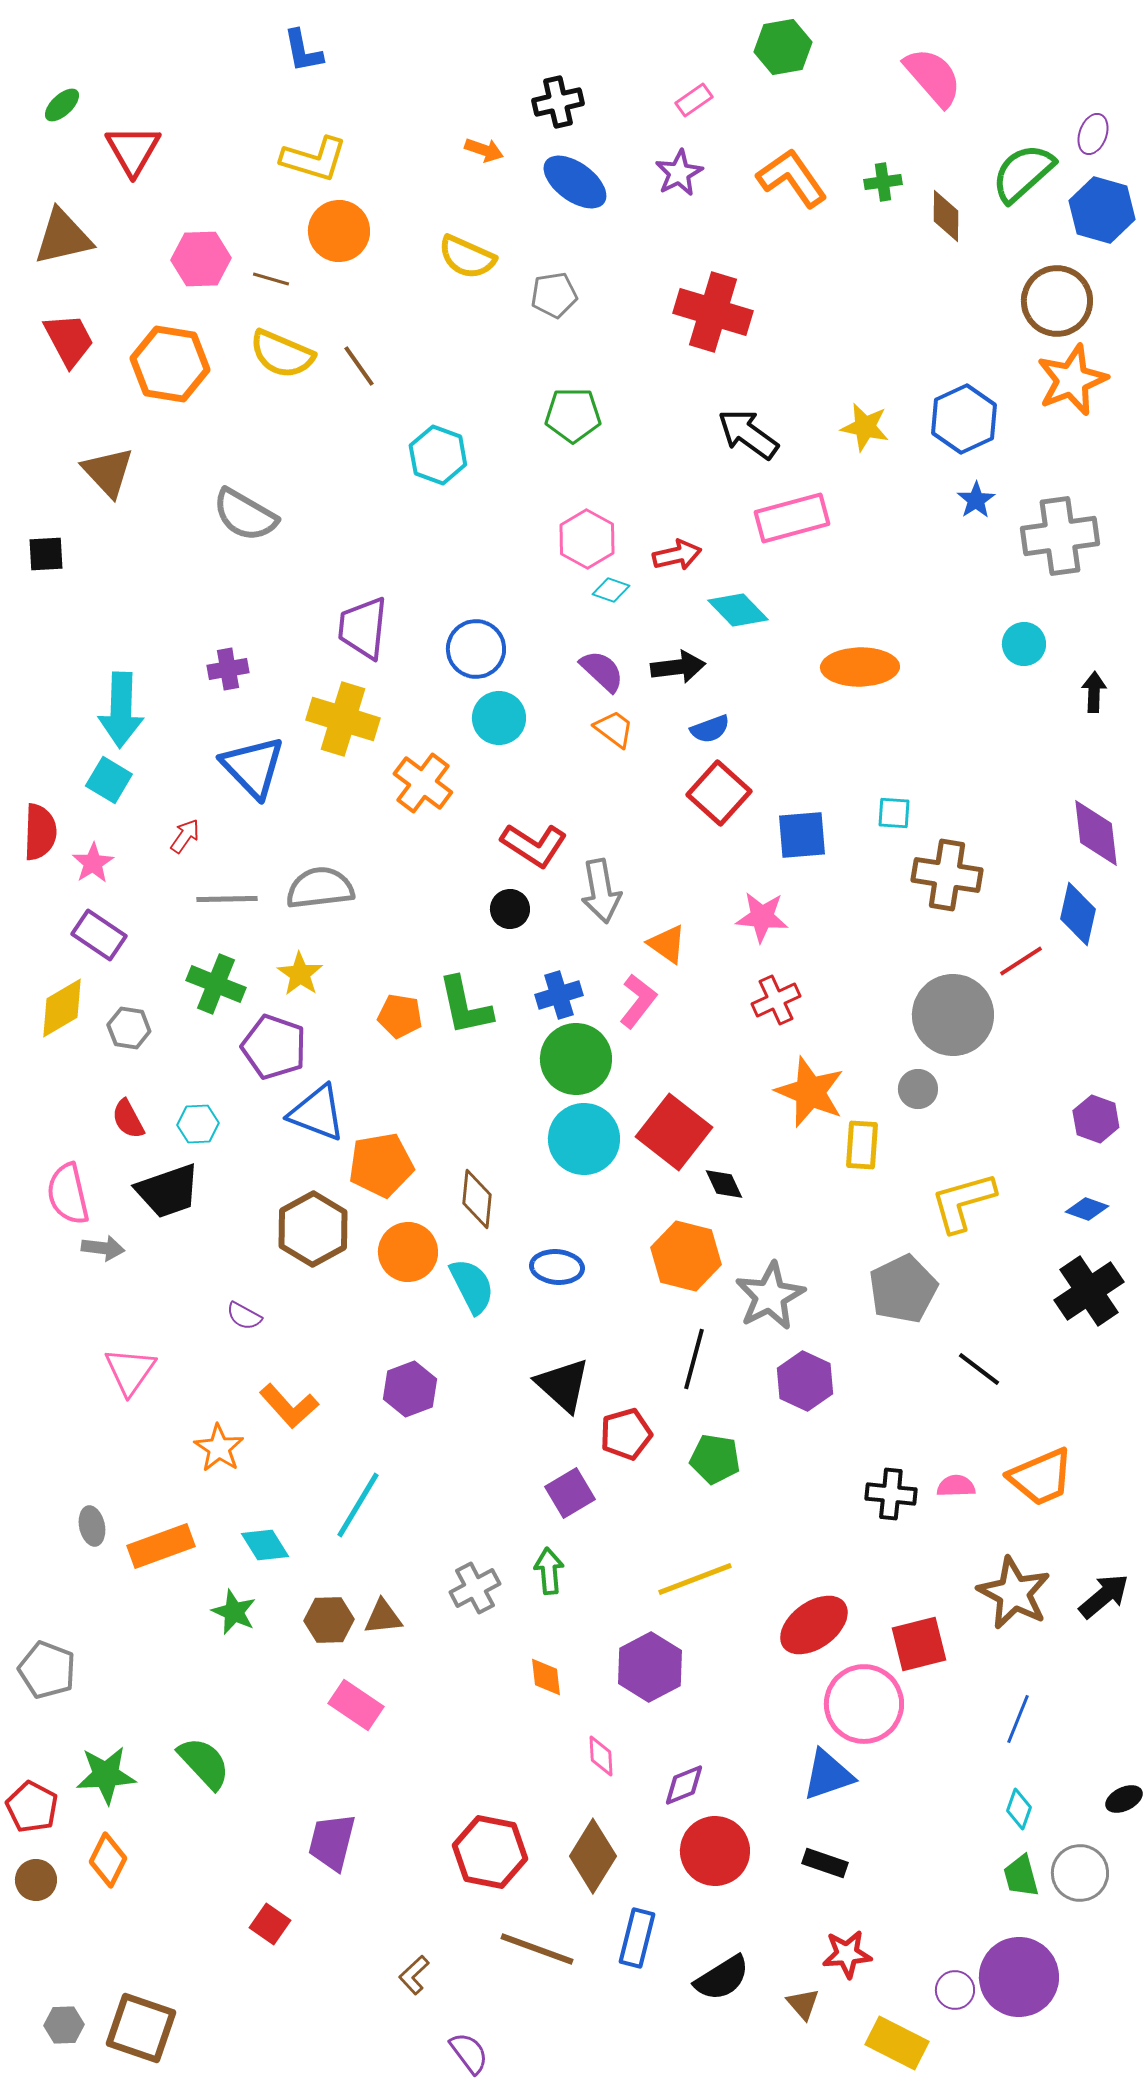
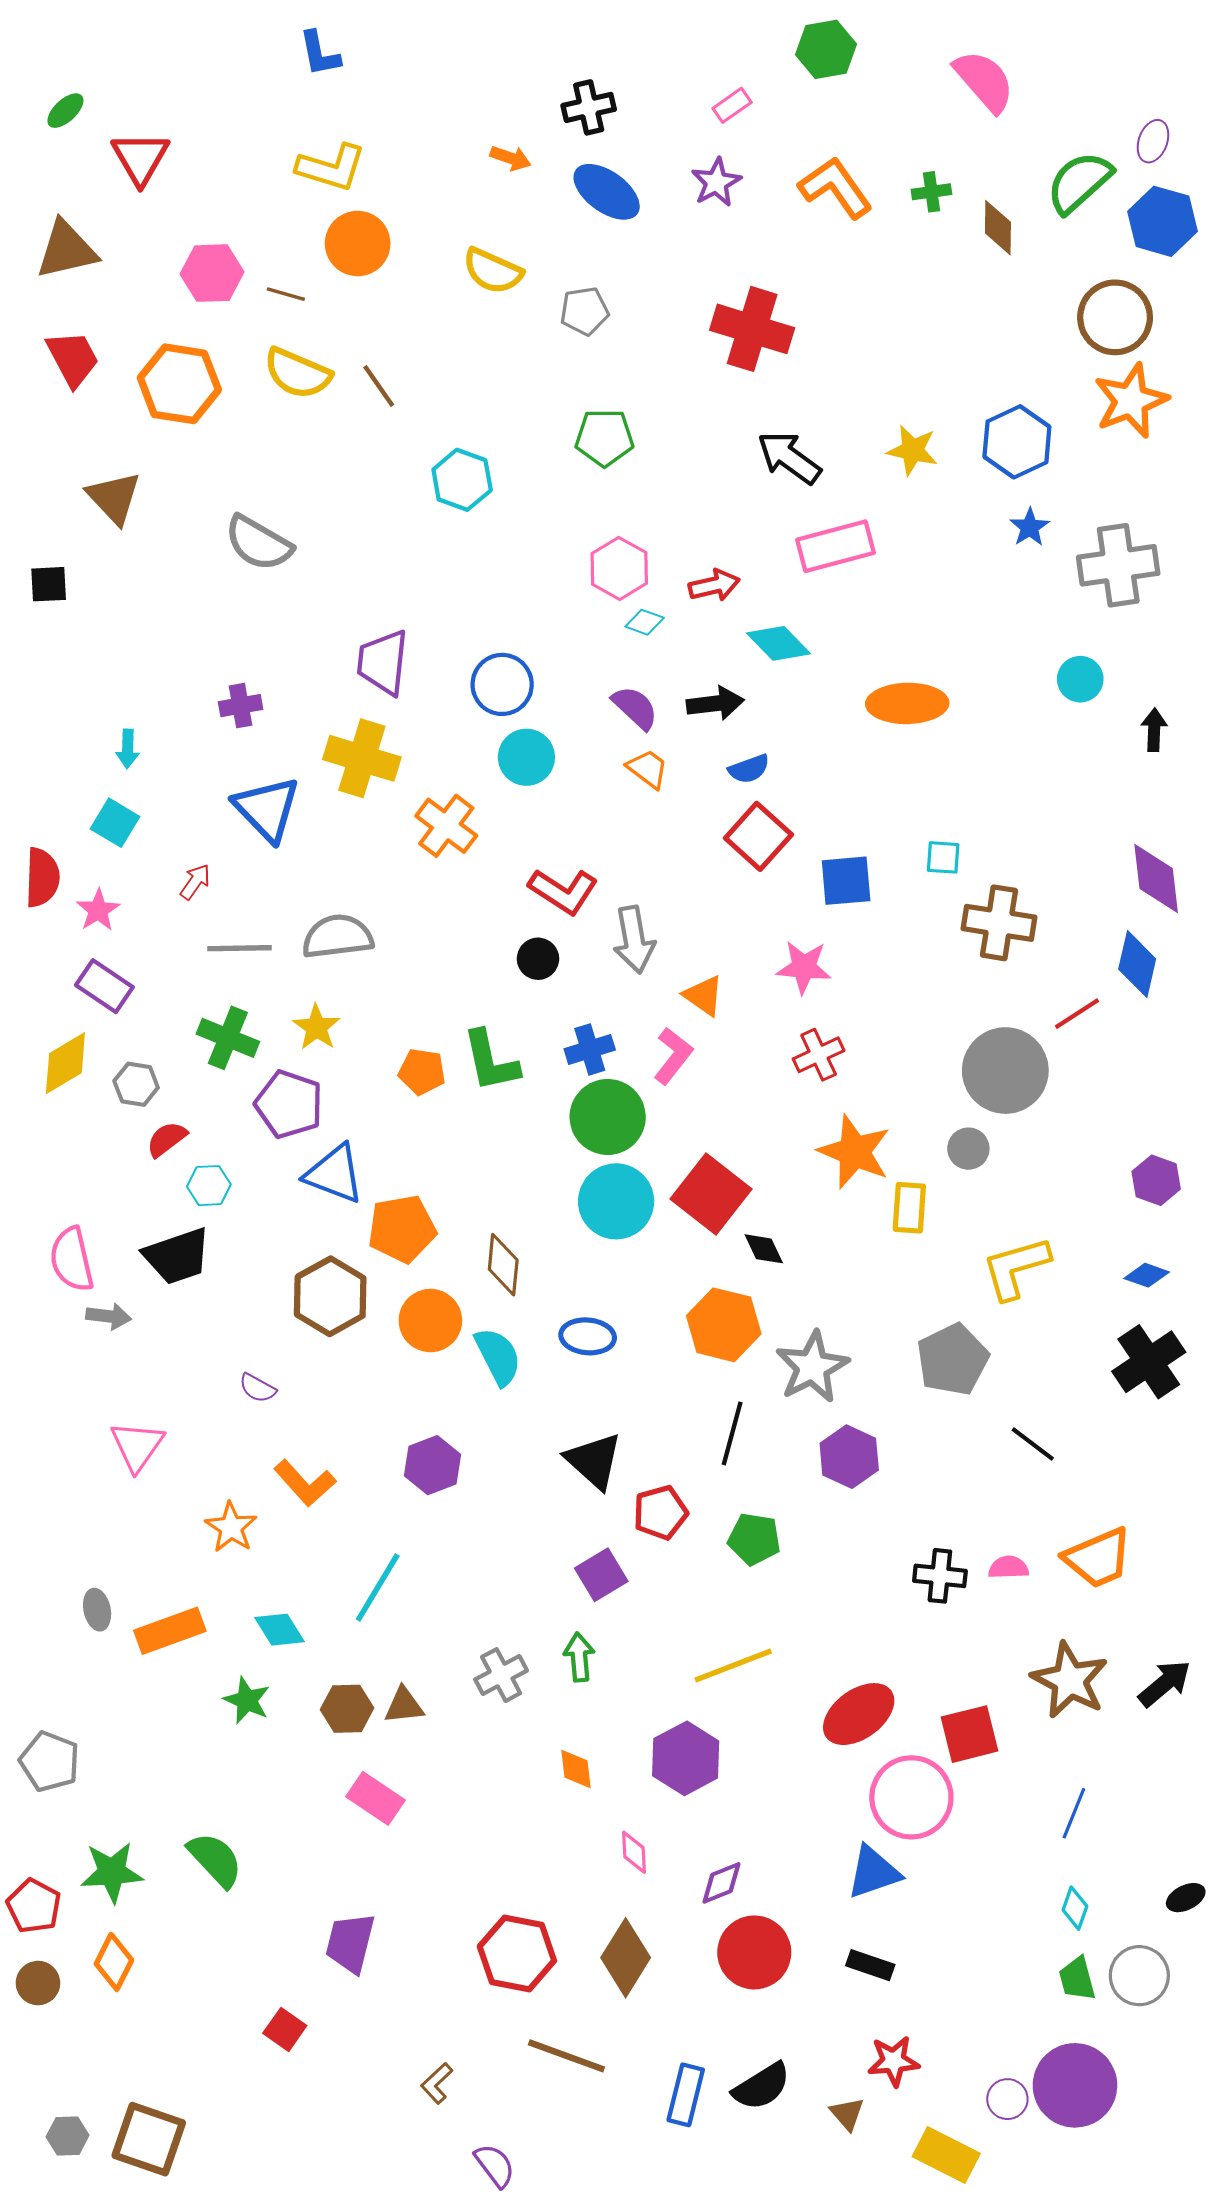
cyan arrow: (121, 710) -> (128, 749), size x0.5
red semicircle: (128, 1119) -> (167, 1139), moved, turned 81
blue rectangle: (637, 1938) -> (686, 2095), moved

